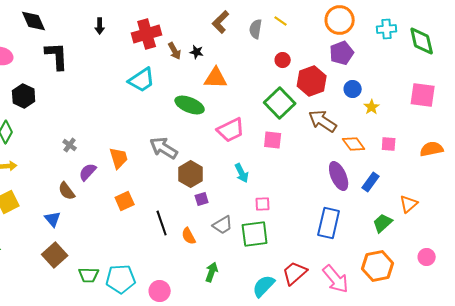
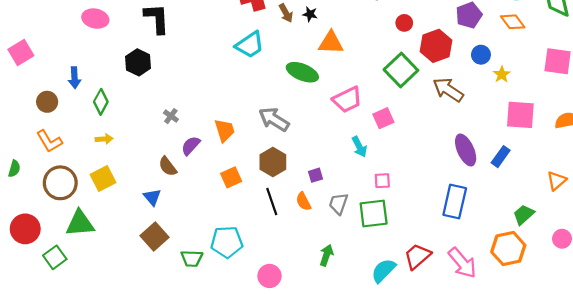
black hexagon: (24, 96) -> (138, 62), moved
pink square: (273, 140) -> (383, 118), moved, turned -30
orange diamond: (354, 144) -> (513, 22), moved
pink square: (389, 144) -> (520, 115), size x1.8
brown hexagon: (191, 174) -> (273, 162), moved
orange triangle: (409, 204) -> (557, 181), moved
green trapezoid: (383, 223) -> (524, 215), moved
gray trapezoid: (223, 225) -> (339, 204), turned 140
orange semicircle: (189, 236) -> (303, 201), moved
cyan pentagon: (121, 279) -> (227, 242), moved

